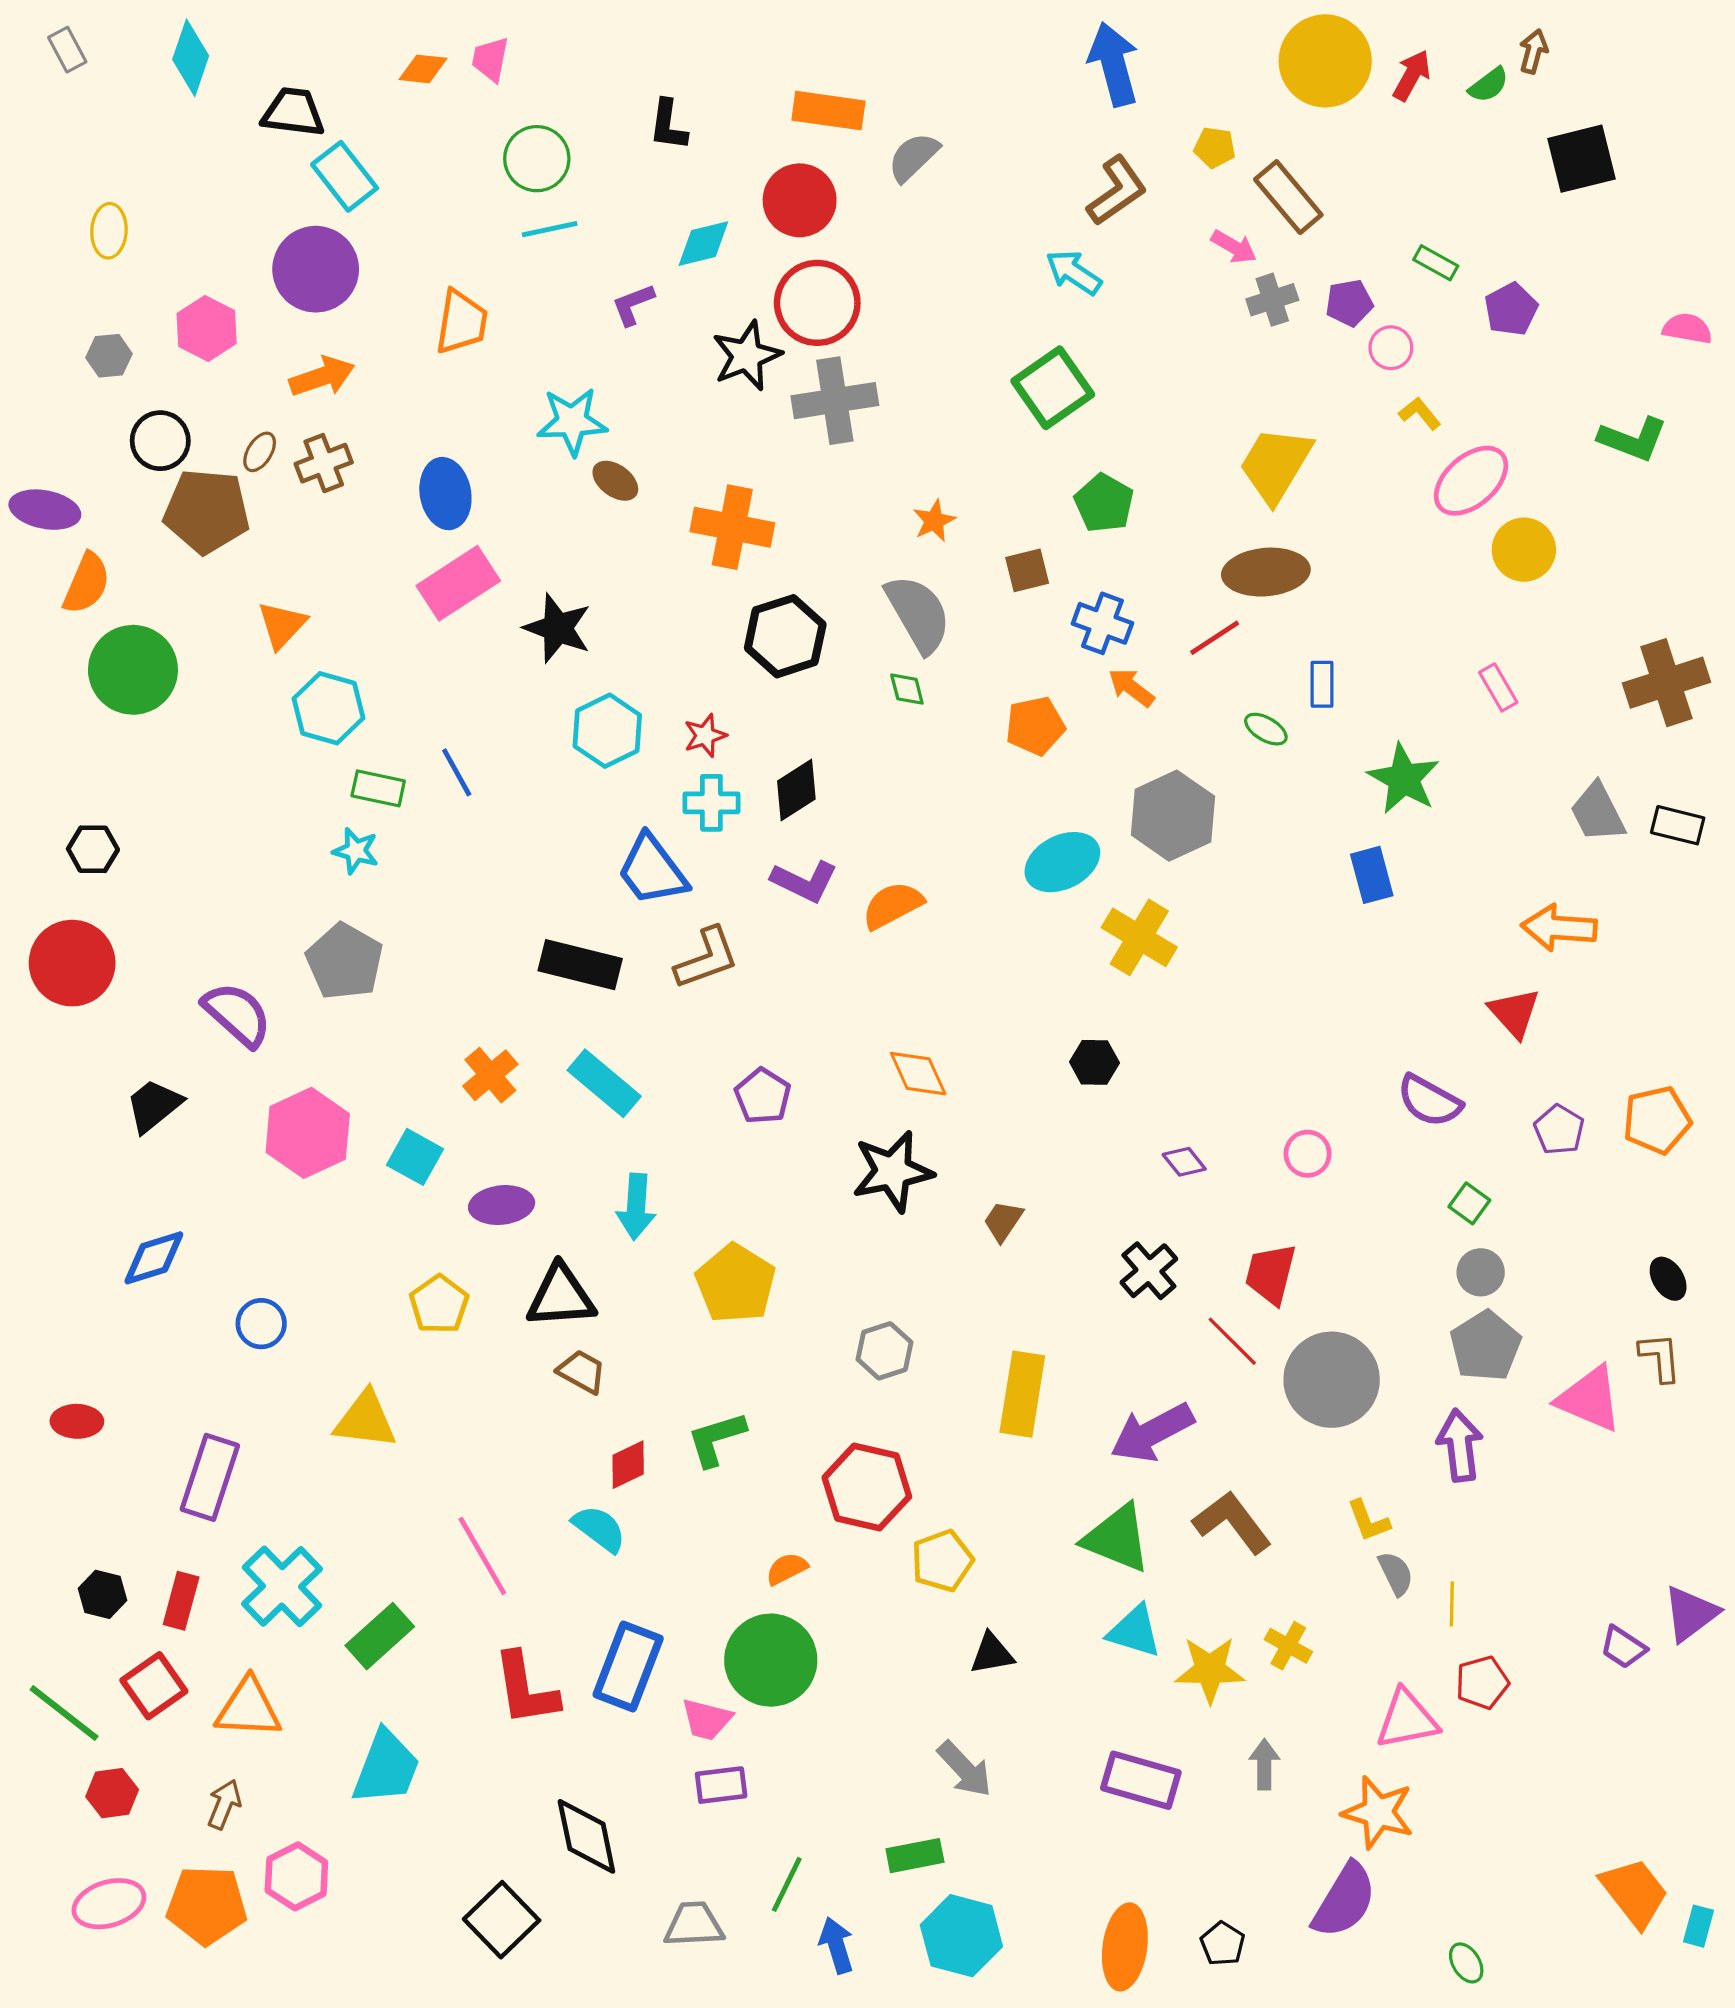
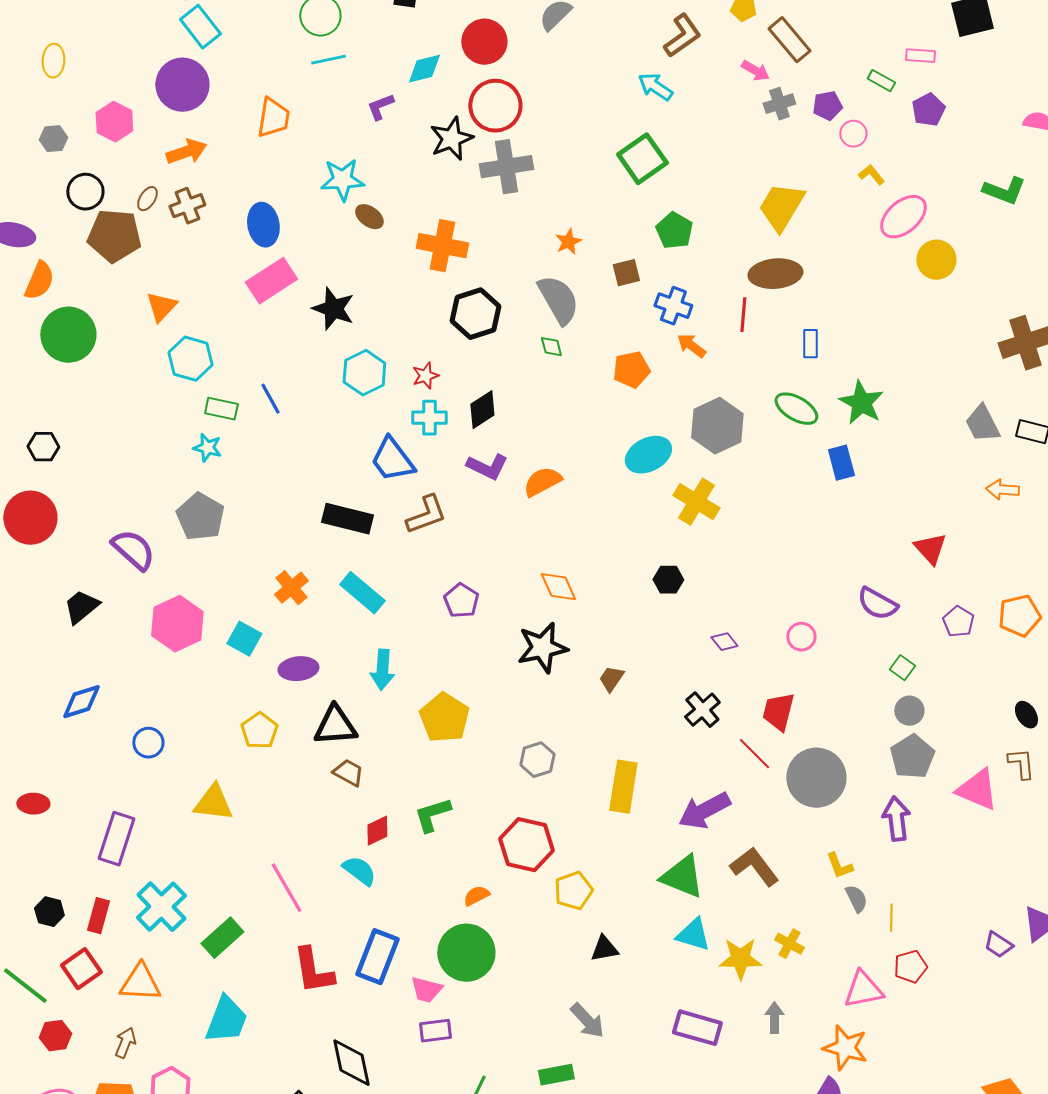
red line: (1215, 638) -> (743, 315), turned -52
pink rectangle: (1498, 687) -> (920, 56), moved, turned -56
green ellipse: (1266, 729) -> (796, 409), moved, size x1.6
orange arrow: (1559, 928) -> (1002, 490), moved, size x0.7

